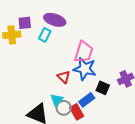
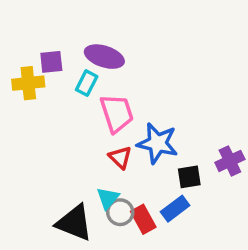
pink trapezoid: (84, 52) -> (117, 113), moved, turned -35
black square: (103, 88) -> (189, 177), turned -32
blue rectangle: (87, 100) -> (175, 209), moved

